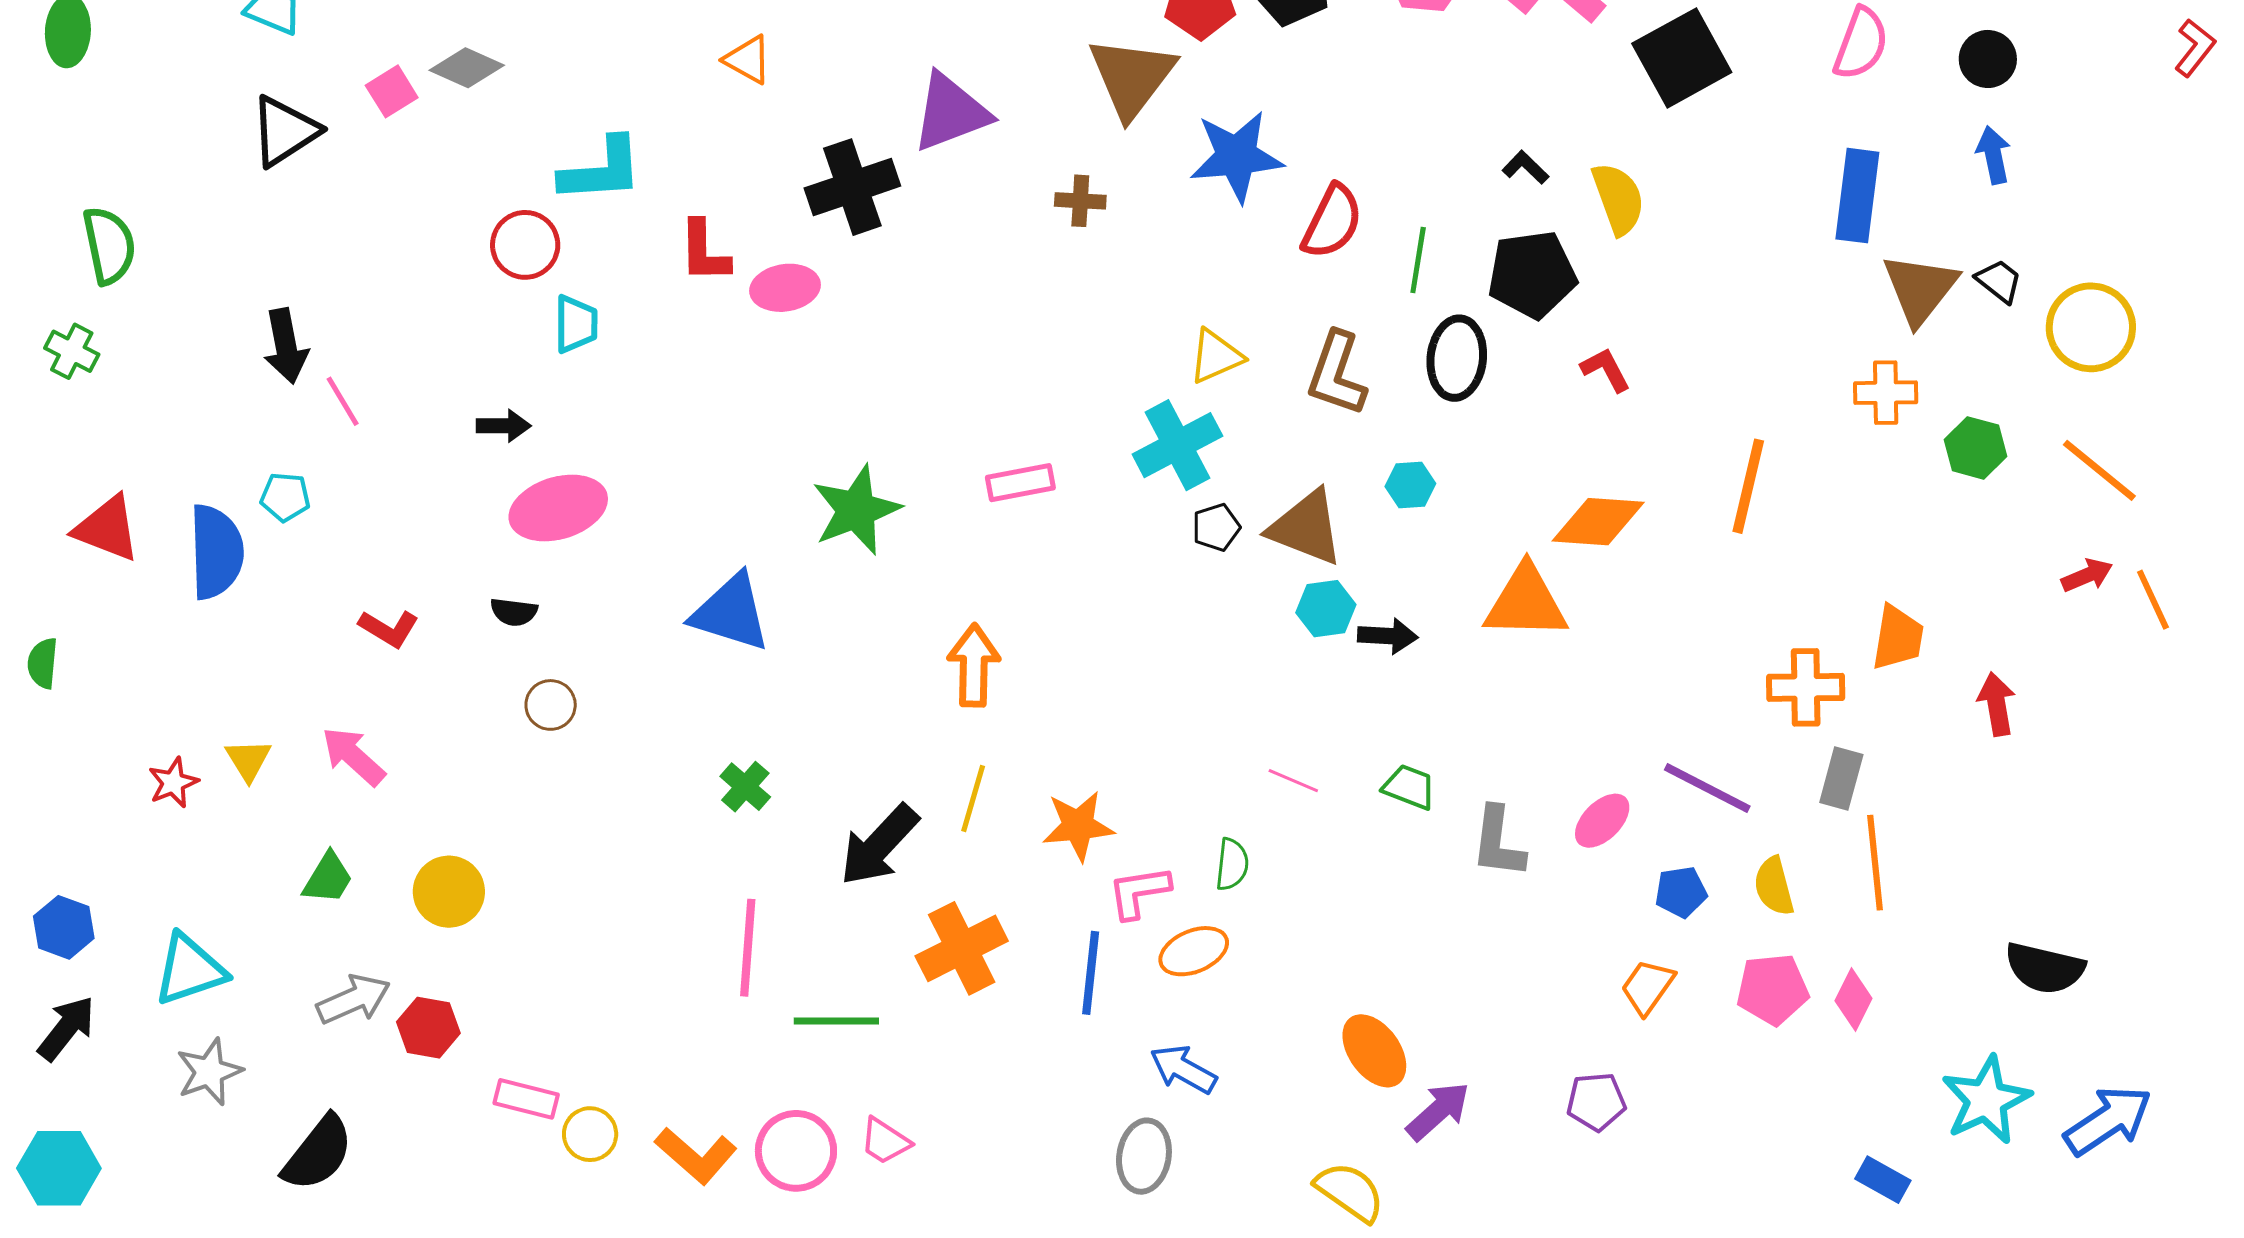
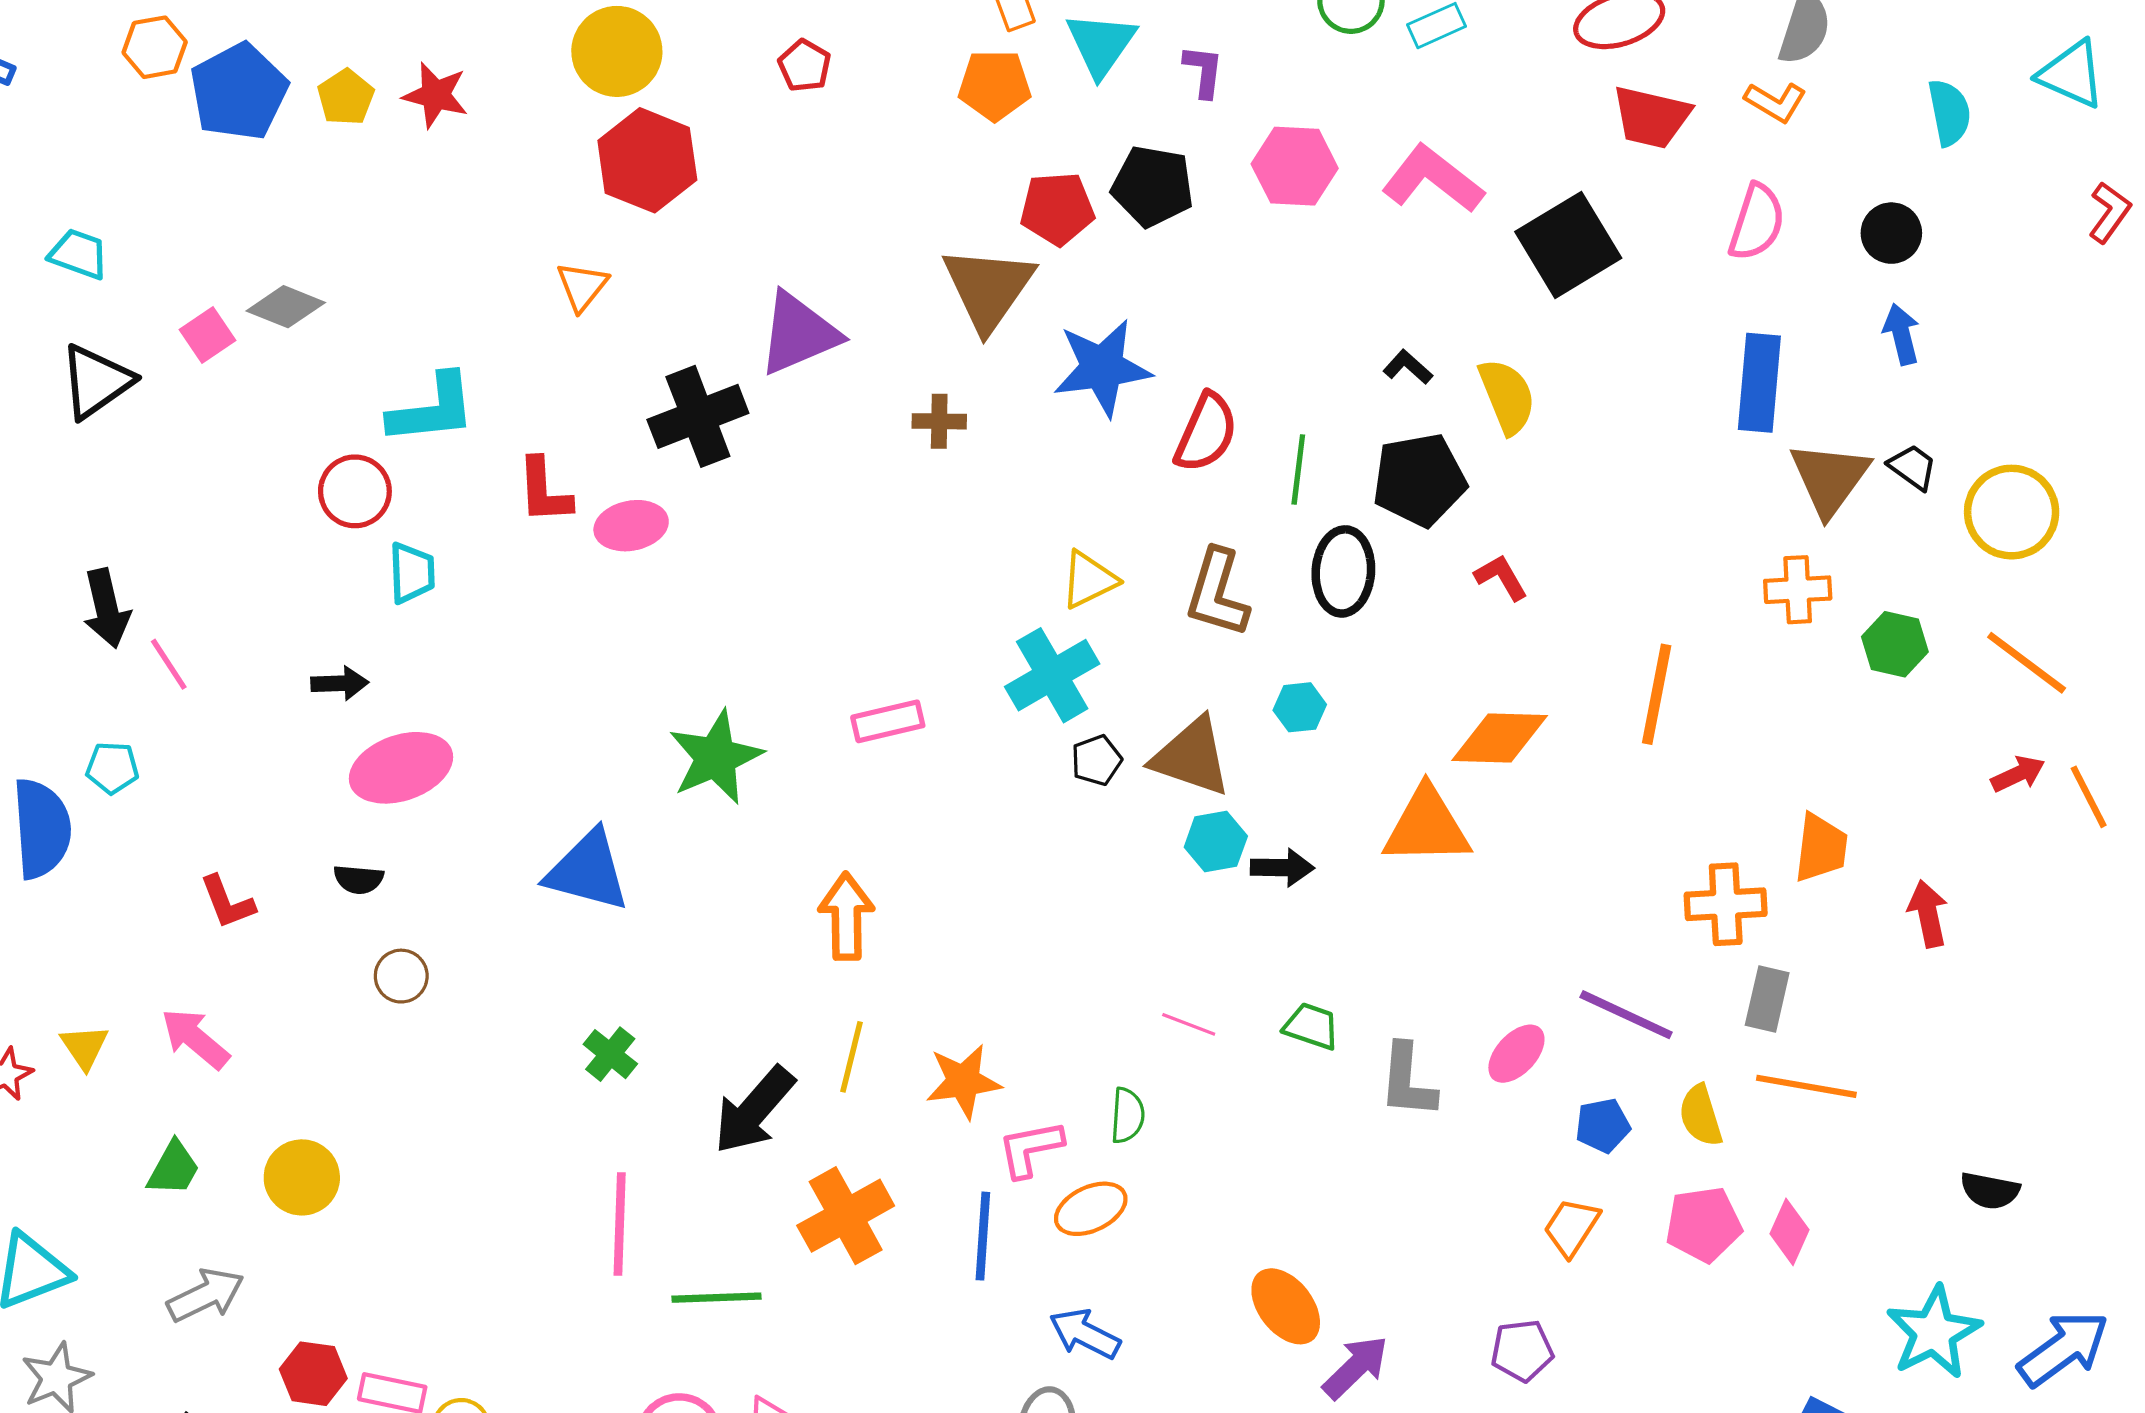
orange triangle: (748, 60) -> (582, 286), turned 42
red L-shape: (389, 628) -> (227, 902), turned 40
orange line: (1875, 863) -> (1806, 1086), turned -72
black semicircle: (2045, 968) -> (1990, 1191), size x0.7
red hexagon: (428, 1028) -> (313, 1374), moved

